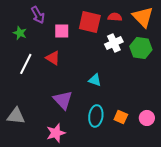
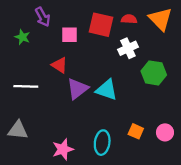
green hexagon: (141, 48) -> (154, 73), moved
white line: (26, 64) -> (26, 86), moved, turned 65
cyan triangle: (95, 80) -> (107, 90), size x1.5
purple triangle: (63, 100) -> (77, 89), moved, turned 35
cyan ellipse: (96, 116) -> (102, 143), moved

